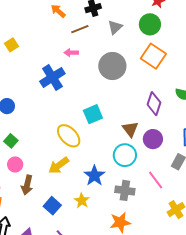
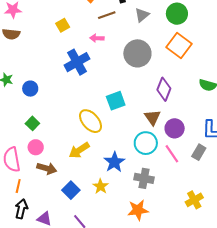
yellow square: (11, 45) -> (63, 25), moved
purple diamond: (154, 104) -> (164, 89), moved
pink line: (156, 180) -> (172, 154), moved
brown arrow: (27, 185) -> (47, 168), turned -90

